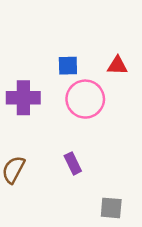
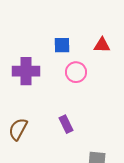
pink circle: (85, 99) -> (76, 72), size x0.7

